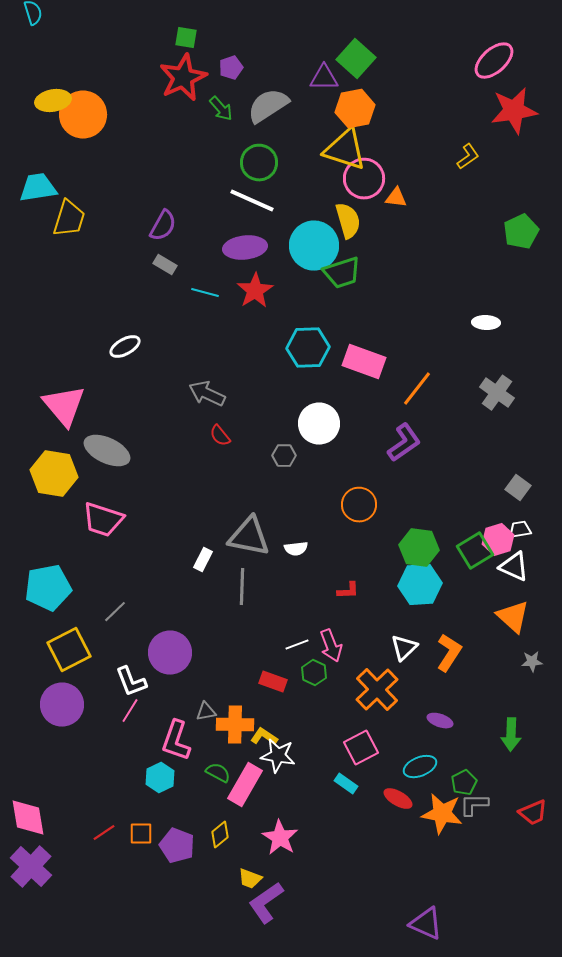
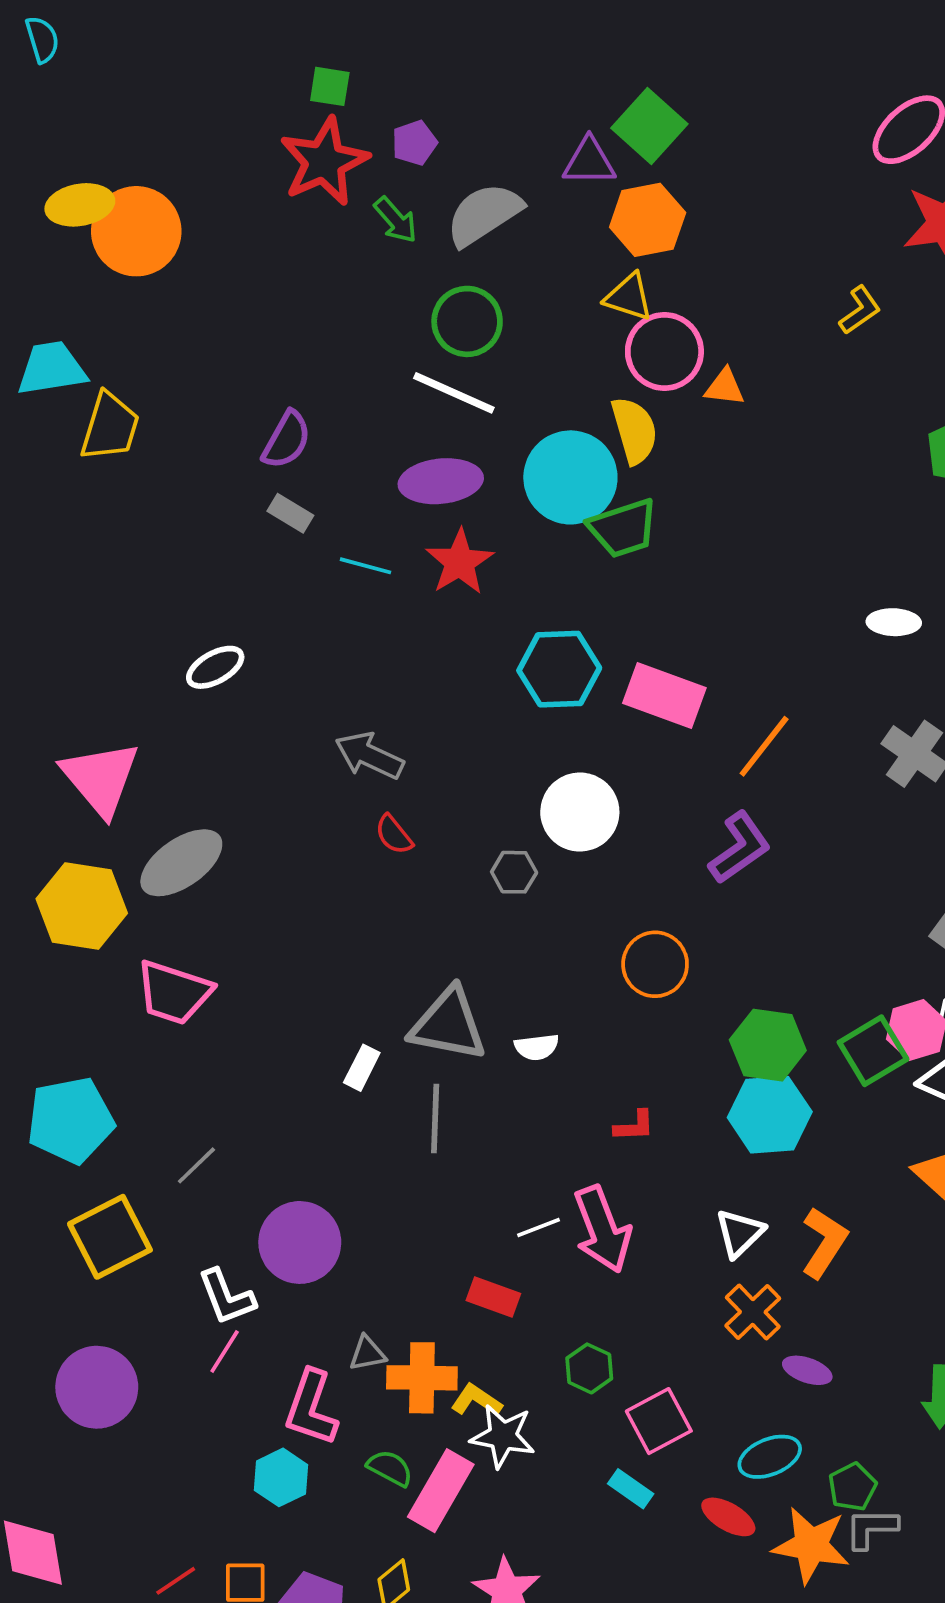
yellow triangle: (345, 150) -> (629, 297), size x0.6
gray ellipse: (107, 451) -> (181, 863), turned -60
pink arrow: (331, 646) -> (602, 1229), size x1.4
green hexagon: (314, 673) -> (589, 1368), moved
orange cross: (377, 690) -> (753, 1312), moved, size x0.7
purple circle: (62, 705) -> (97, 1387), moved

